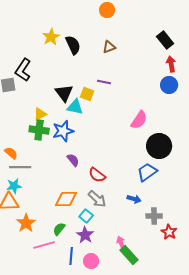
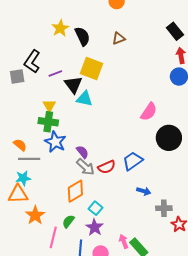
purple line: (104, 82) -> (55, 74), moved, turned -32
yellow square: (87, 94) -> (91, 68), moved, size x1.6
yellow triangle: (40, 114) -> (49, 106), turned -32
blue star: (63, 131) -> (55, 142), moved, turned -30
blue trapezoid: (147, 172) -> (133, 161), moved
red semicircle: (97, 175) -> (107, 167), turned -60
orange diamond: (66, 199) -> (75, 191), turned -30
gray arrow: (97, 199) -> (85, 167), moved
pink arrow: (121, 243) -> (124, 241), moved
pink line: (44, 245) -> (53, 237), turned -60

